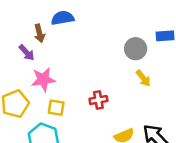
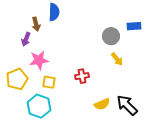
blue semicircle: (63, 18) -> (54, 12), turned 102
purple arrow: (27, 53) -> (26, 39), turned 64

